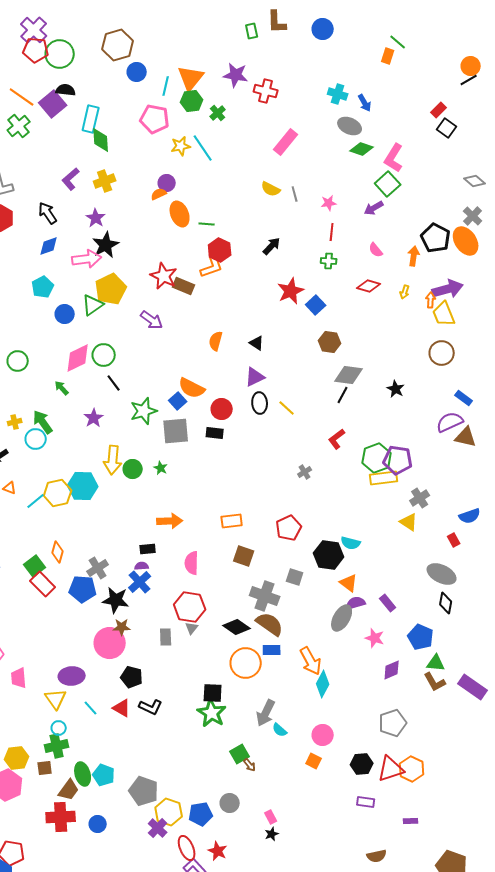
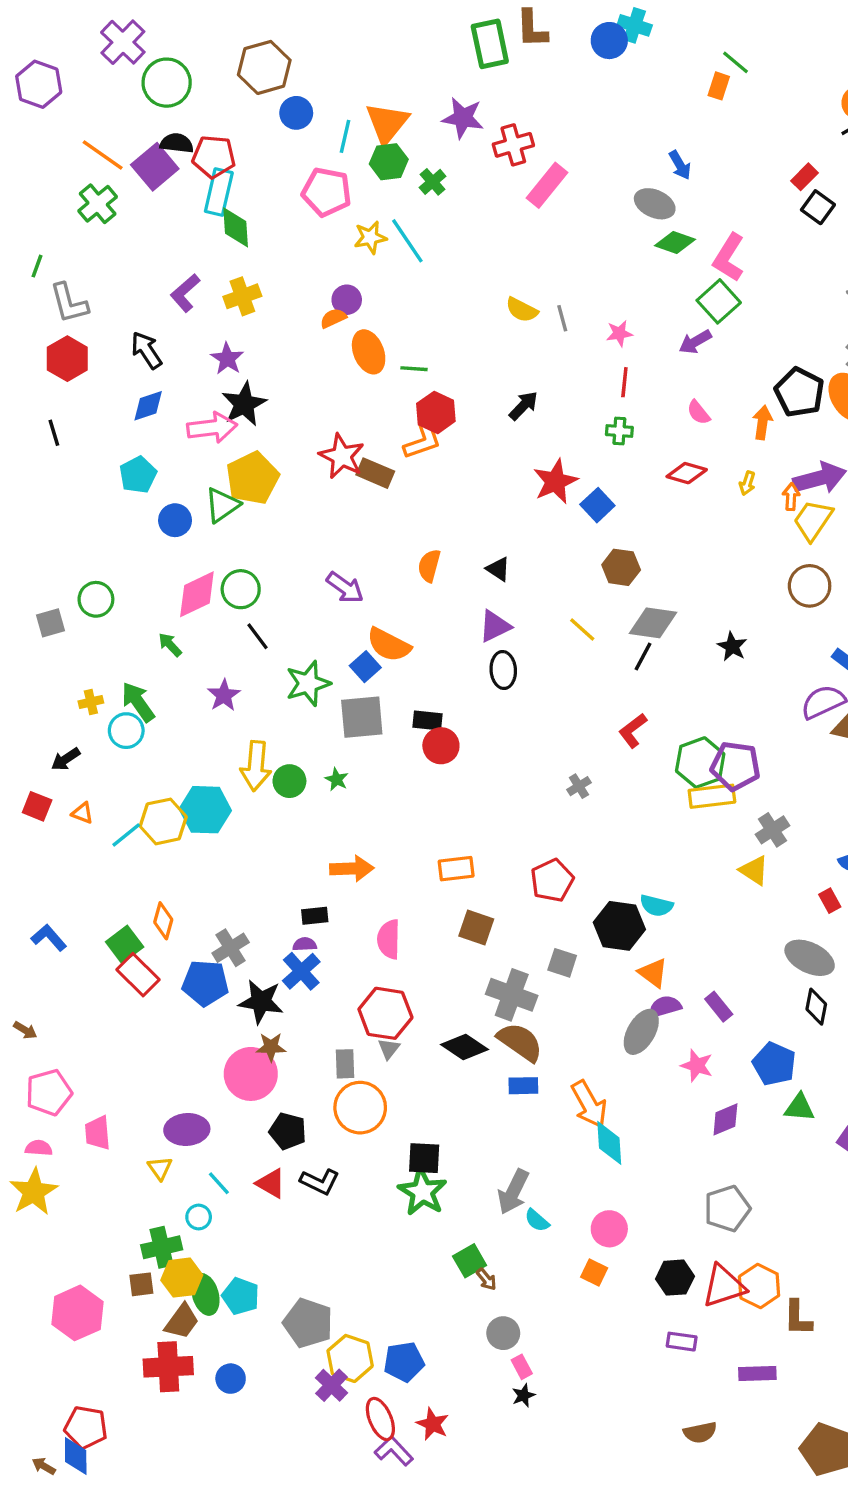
green rectangle: (252, 31) -> (490, 44), size x1.8
red pentagon: (36, 50) -> (214, 157), moved
red cross: (266, 91) -> (513, 145), turned -30
cyan cross: (338, 94) -> (635, 25), moved
pink rectangle: (286, 142) -> (547, 185), moved
yellow trapezoid: (444, 314) -> (813, 520), turned 56
purple arrow: (152, 320) -> (345, 588), moved
yellow line: (287, 408) -> (582, 630), moved
red circle: (222, 409) -> (441, 746), moved
orange circle: (246, 663) -> (360, 1108), moved
brown L-shape: (435, 682) -> (798, 1318), moved, turned 30
cyan diamond: (323, 684) -> (609, 1143), turned -32
yellow triangle: (56, 699) -> (160, 1168), size x0.7
cyan circle: (59, 728) -> (199, 1217), moved
yellow hexagon: (17, 758) -> (182, 1278), moved
gray circle: (230, 803) -> (503, 1333), moved
purple rectangle: (411, 821) -> (757, 1374), size x1.5

